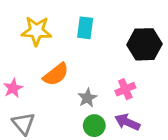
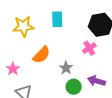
pink cross: (125, 89) -> (89, 48), moved

